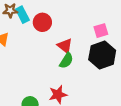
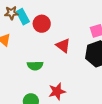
green semicircle: (66, 61) -> (35, 66), moved, turned 56

